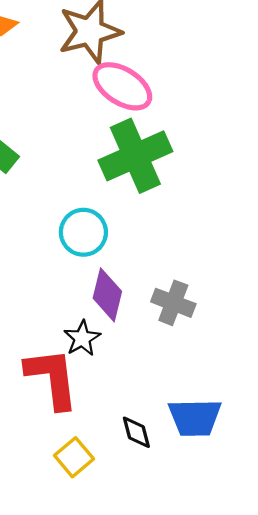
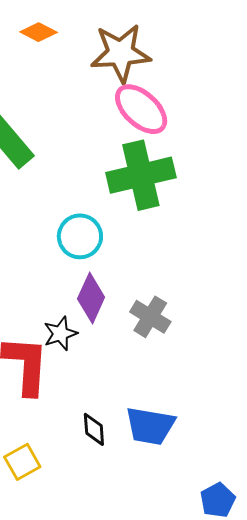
yellow square: (74, 457) -> (22, 462), moved

